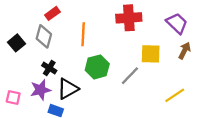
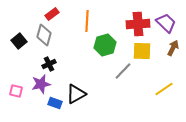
red cross: (129, 18) -> (138, 24), moved
orange line: (83, 34) -> (87, 21), moved
green hexagon: (97, 67) -> (105, 45), moved
black cross: (49, 68) -> (49, 64), turned 32
black triangle: (68, 89) -> (76, 94), moved

